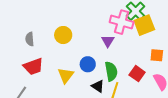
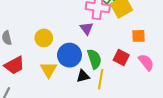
yellow circle: (63, 35) -> (44, 38), moved
blue circle: (88, 64) -> (69, 55), size x1.5
black triangle: (98, 86) -> (83, 76), turned -40

